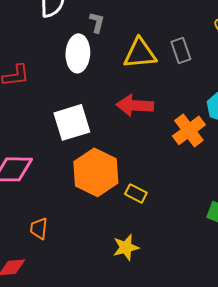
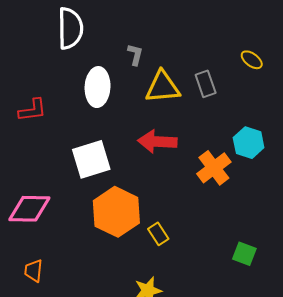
gray L-shape: (97, 22) -> (135, 55), moved
yellow rectangle: (136, 193) -> (158, 234), turned 30
orange trapezoid: (39, 228) -> (34, 271), moved

